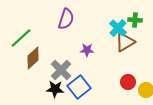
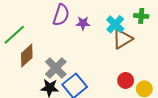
green cross: (135, 20) -> (141, 16), moved
purple star: (87, 50) -> (83, 23), moved

